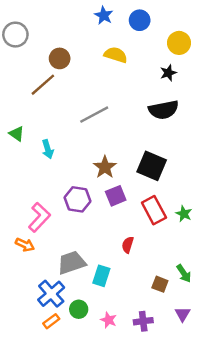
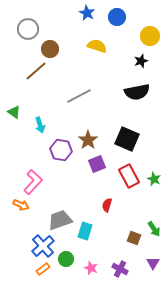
gray circle: (15, 35) -> (28, 29), moved
purple hexagon: (78, 199) -> (61, 150), moved
purple cross: (143, 321) -> (120, 269), turned 35

